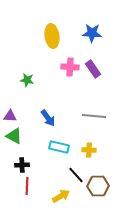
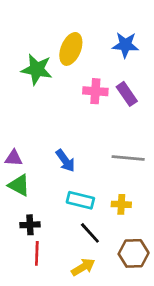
yellow ellipse: (52, 36) -> (71, 49), turned 30
green star: (27, 80) -> (37, 69), moved, size x1.6
black line: (76, 175) -> (90, 233), moved

